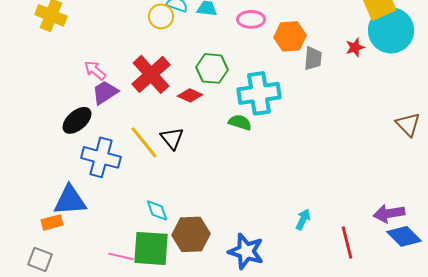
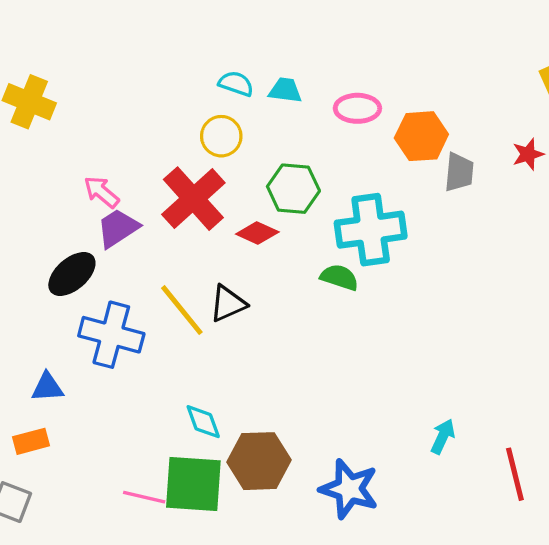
yellow circle: (161, 16) -> (221, 136), moved
black triangle: (172, 138) -> (228, 304), turned 45
blue triangle: (70, 200) -> (47, 387), moved, size x0.6

